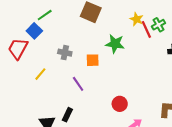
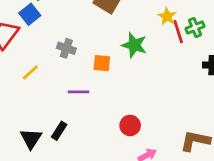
purple line: (78, 84) -> (79, 92), turned -63

